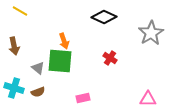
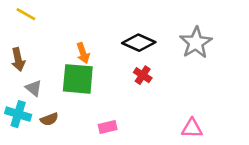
black diamond: (104, 17) -> (139, 43), moved
gray triangle: (38, 68) -> (34, 88), moved

